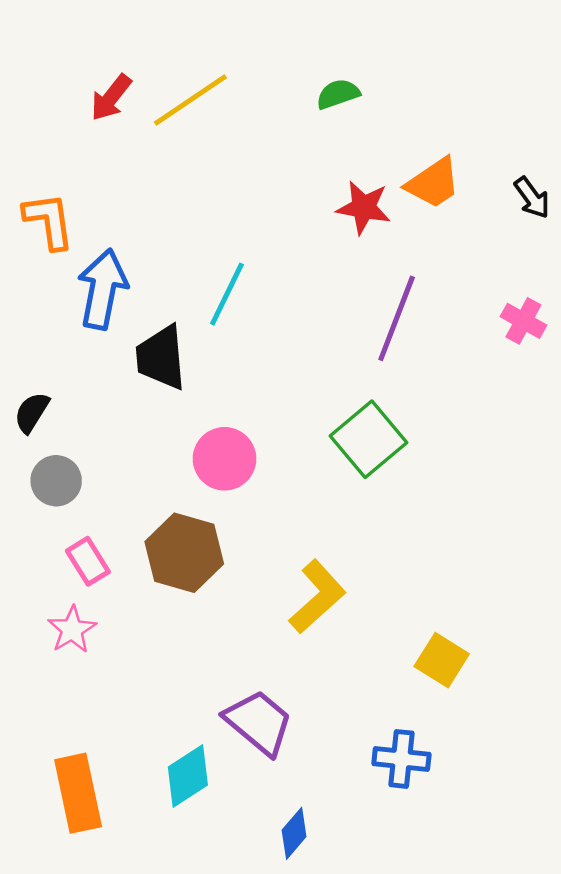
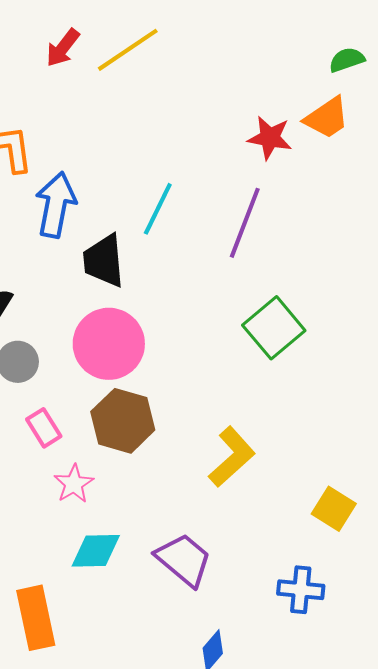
green semicircle: (338, 94) -> (347, 60), moved
purple line: (397, 318) -> (245, 223), moved
pink circle: (225, 459) -> (109, 344), moved, size x1.4
pink star: (72, 630) -> (74, 484), moved
cyan diamond: (188, 776) -> (96, 551), moved, turned 32

